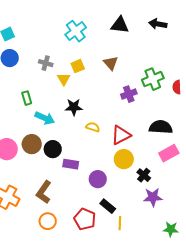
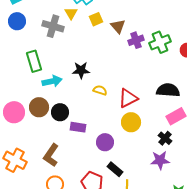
gray cross: (46, 63) -> (53, 26), size x1.5
yellow square: (78, 66) -> (96, 19), moved
yellow triangle: (64, 79) -> (71, 13), moved
purple cross: (129, 94) -> (136, 40), moved
green rectangle: (27, 98) -> (34, 61), size x1.5
cyan arrow: (45, 118) -> (52, 81), turned -36
black cross: (144, 175) -> (165, 138), moved

